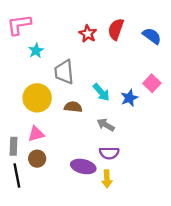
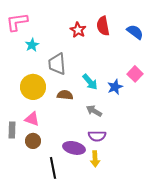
red semicircle: (116, 29) -> (103, 26), turned -30
pink triangle: (36, 134) -> (32, 119), turned 35
black line: (17, 175) -> (53, 168), moved

